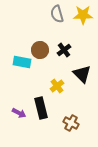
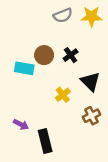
gray semicircle: (57, 14) -> (63, 15), turned -96
black rectangle: (41, 108) -> (45, 141), moved
brown cross: (71, 123) -> (91, 116), moved, turned 35

